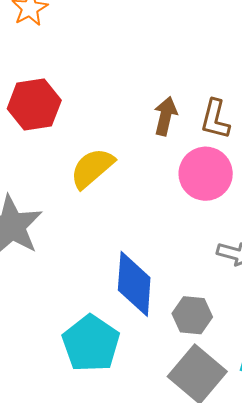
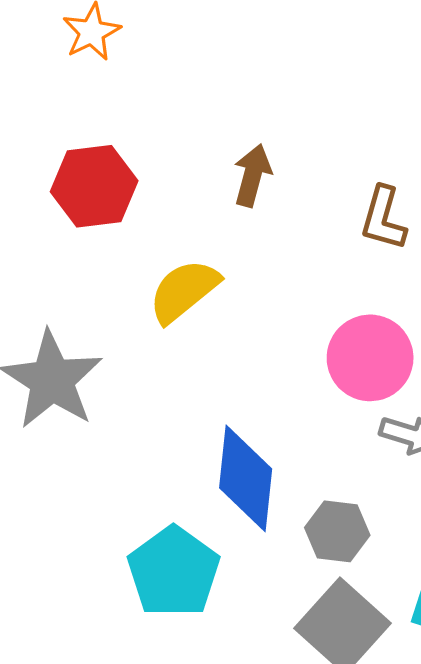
brown arrow: (165, 116) -> (252, 175), moved
pink circle: (206, 174) -> (370, 358), moved

